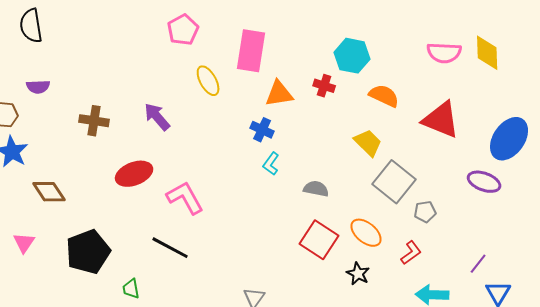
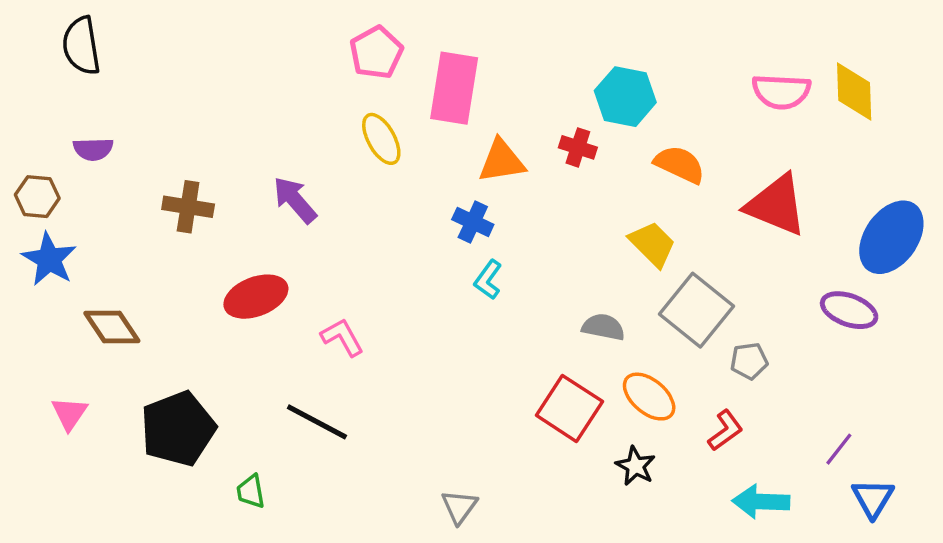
pink pentagon: (183, 30) -> (376, 53), moved
gray semicircle: (316, 189) -> (603, 327), moved
pink L-shape: (185, 198) -> (342, 337), size x0.7

